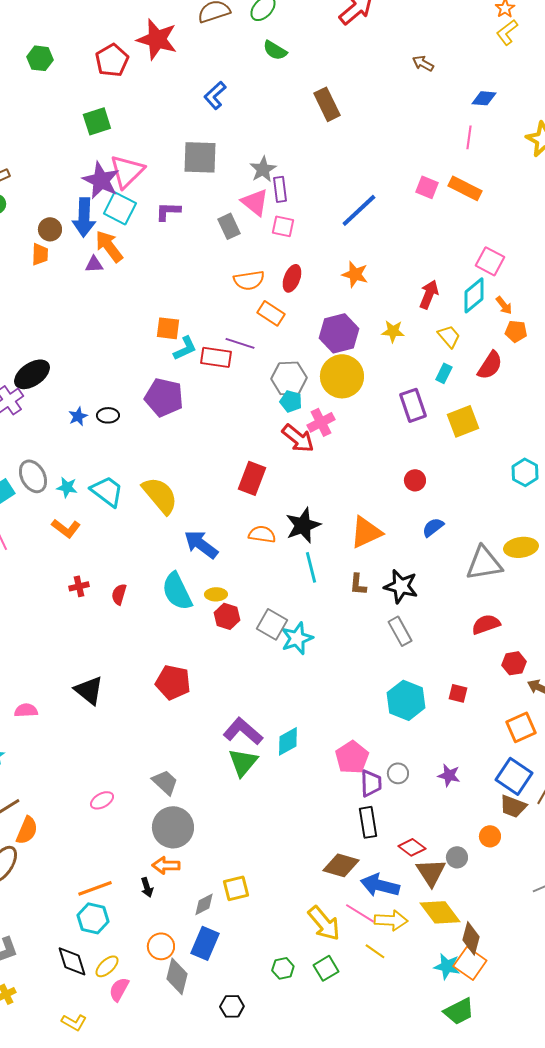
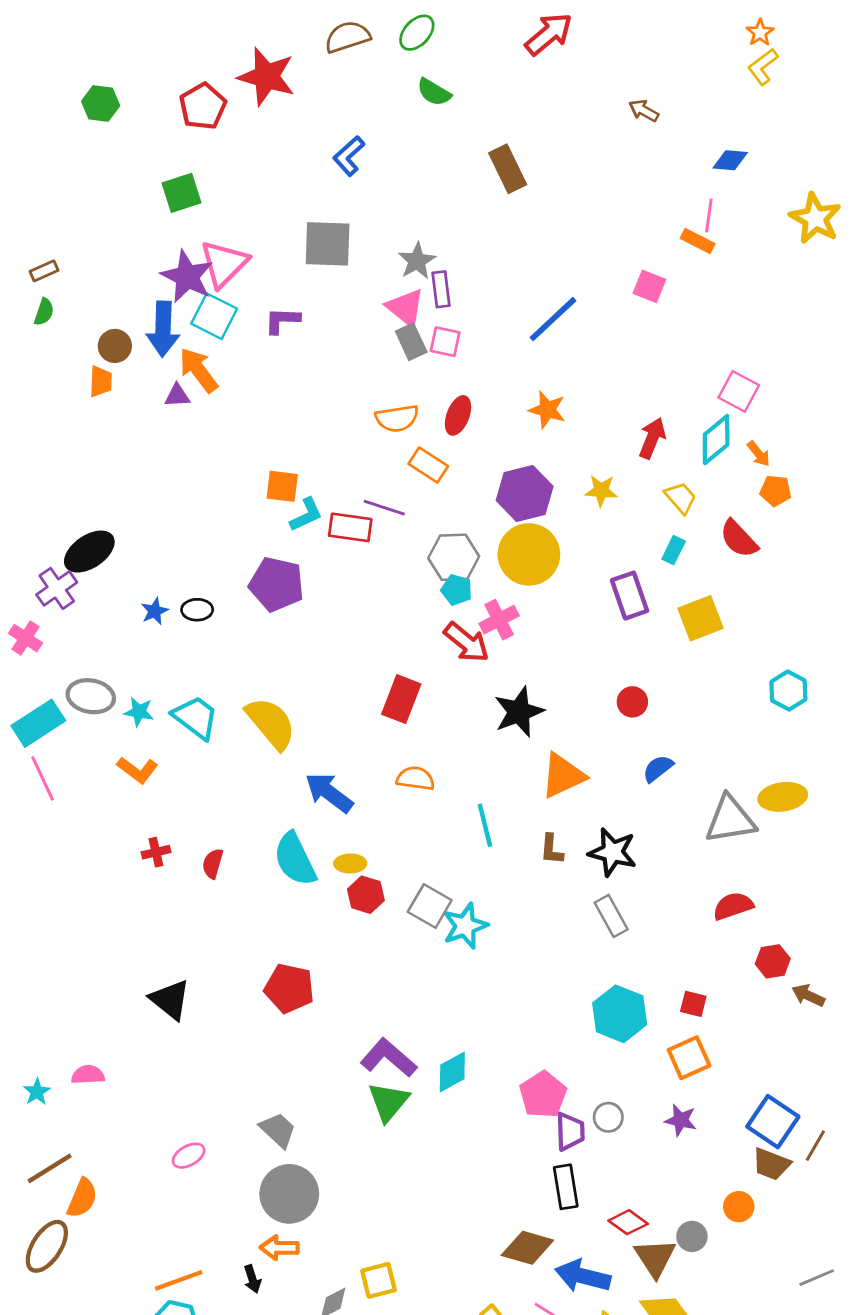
orange rectangle: (465, 188) -> (698, 241), moved, size x0.7
gray rectangle: (229, 226) -> (411, 342), moved
red semicircle: (490, 365) -> (739, 539), turned 104
gray ellipse: (33, 476) -> (91, 696), turned -52
black star: (303, 525) -> (519, 712), moved
pink semicircle: (26, 710) -> (88, 1075), moved
orange square: (521, 727) -> (689, 1058), moved

